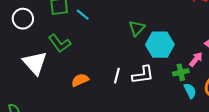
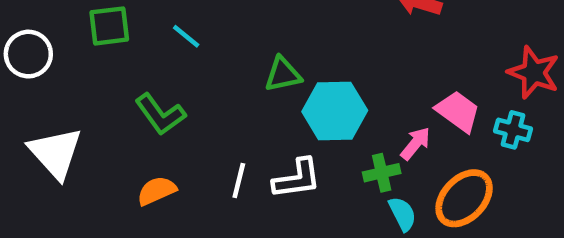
cyan line: (83, 15) -> (186, 36), moved
green triangle: (137, 28) -> (283, 74), turned 36
green L-shape: (60, 43) -> (160, 114), moved

